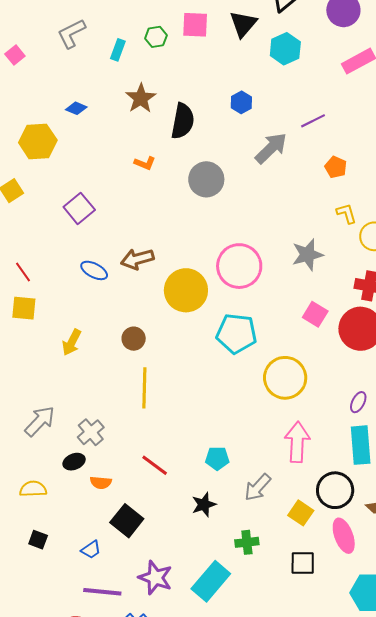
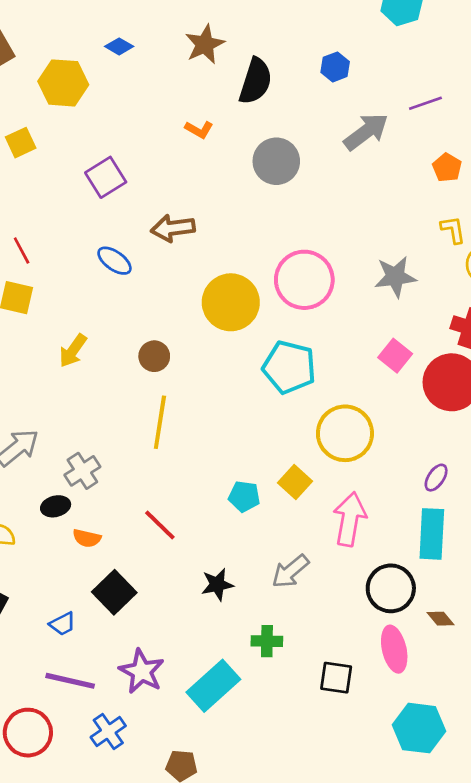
brown arrow: (137, 259) -> (173, 228), moved
cyan pentagon: (217, 458) -> (244, 496), moved
yellow square: (301, 513) -> (295, 482), moved

